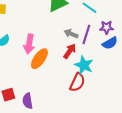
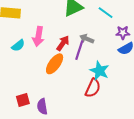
purple line: (86, 34) -> (79, 50), moved
pink arrow: (29, 44) -> (38, 36), moved
red arrow: (70, 51) -> (63, 43), moved

